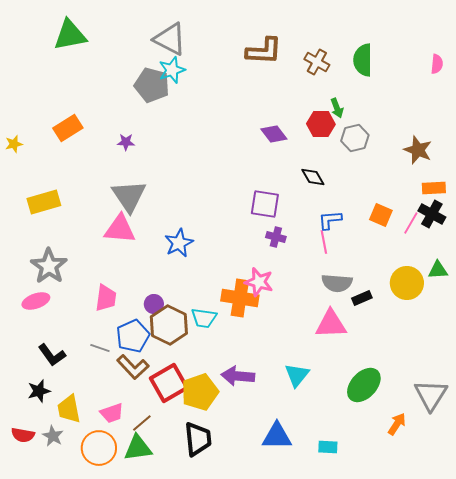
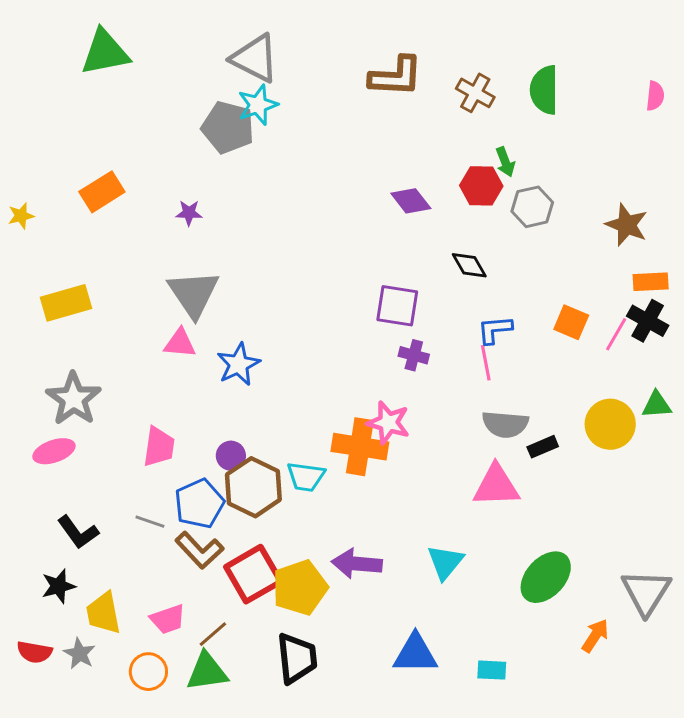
pink triangle: (120, 229) -> (180, 343), size x0.7
blue star: (179, 243) -> (238, 364), moved
orange circle: (99, 448) -> (148, 672), size x0.7

